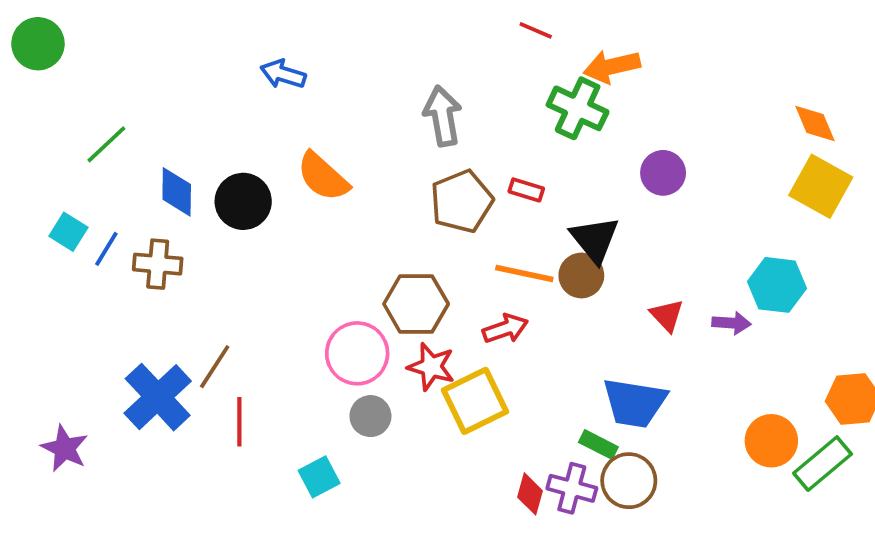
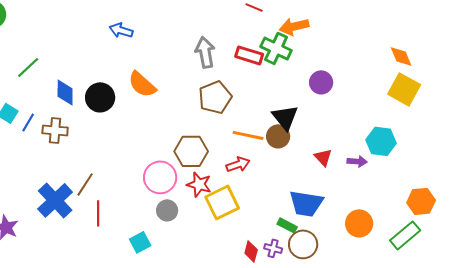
red rectangle: (526, 190) -> (249, 55), moved, size x1.5
orange circle: (771, 441) -> (359, 223), moved
purple cross: (572, 488) -> (273, 248), size x0.7

